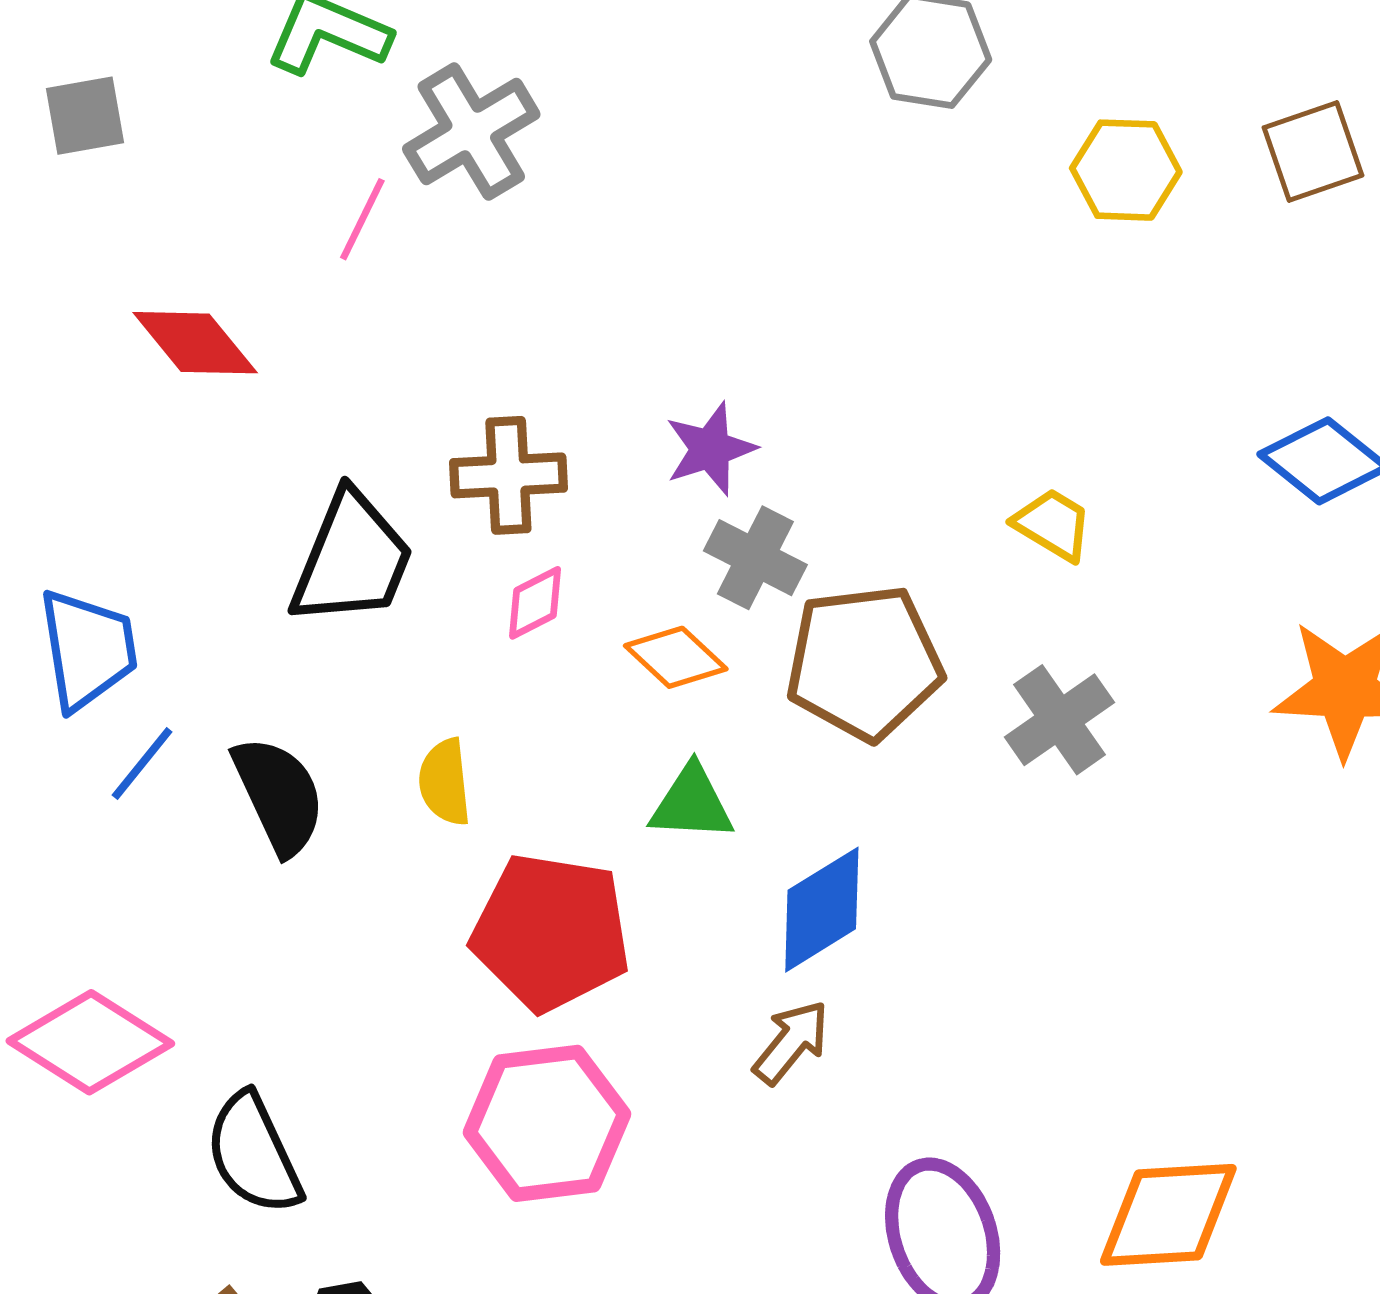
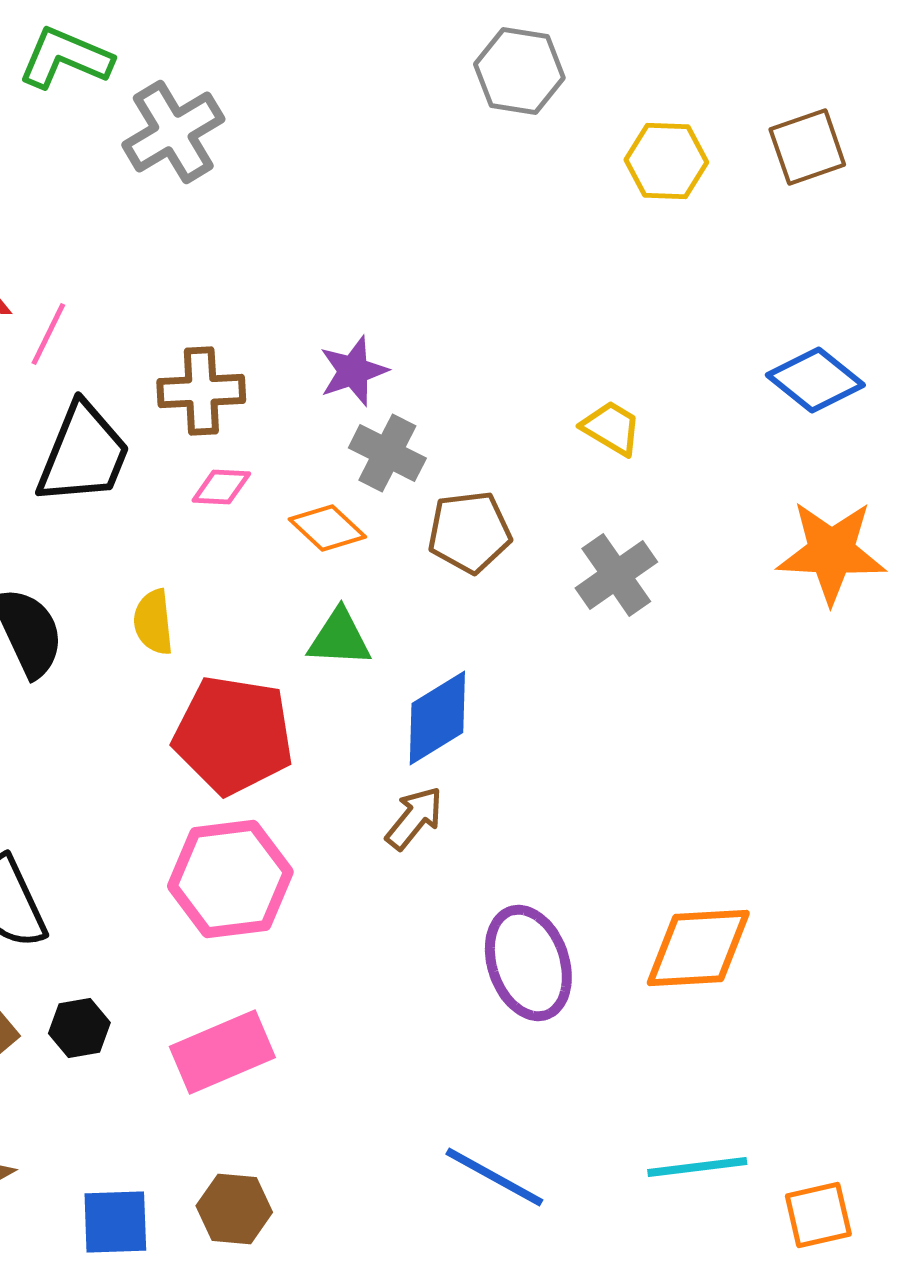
pink line: (362, 219) -> (48, 334), moved
pink diamond: (535, 603) -> (221, 487), turned 30
brown pentagon: (864, 663) -> (469, 532), size x0.7

